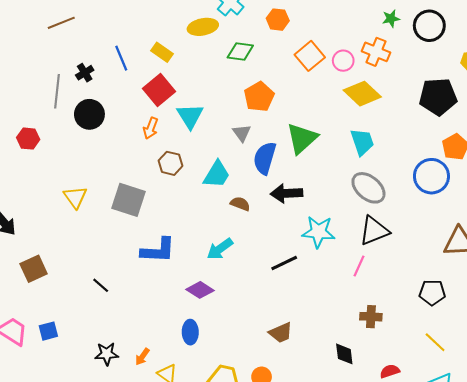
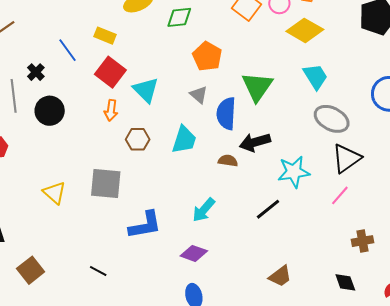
brown semicircle: (240, 204) -> (228, 161), moved
pink line: (359, 266) -> (340, 195), turned 30

